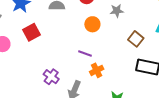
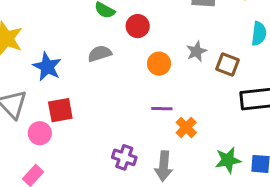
gray star: (117, 11) -> (196, 51), moved
red square: (32, 32) -> (60, 110), moved, turned 36

